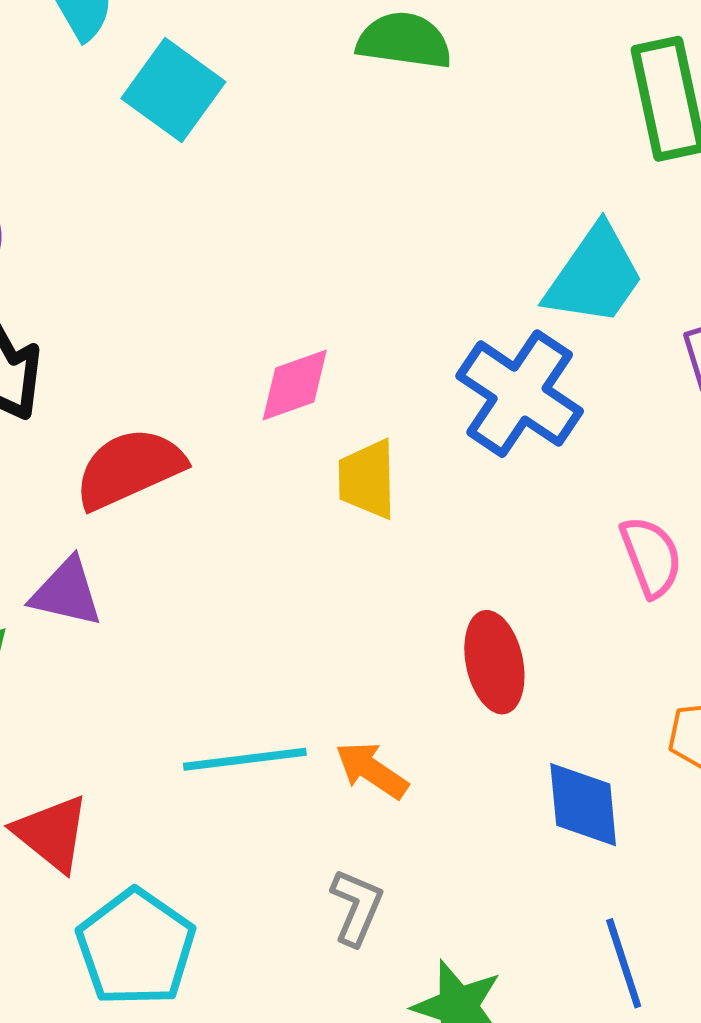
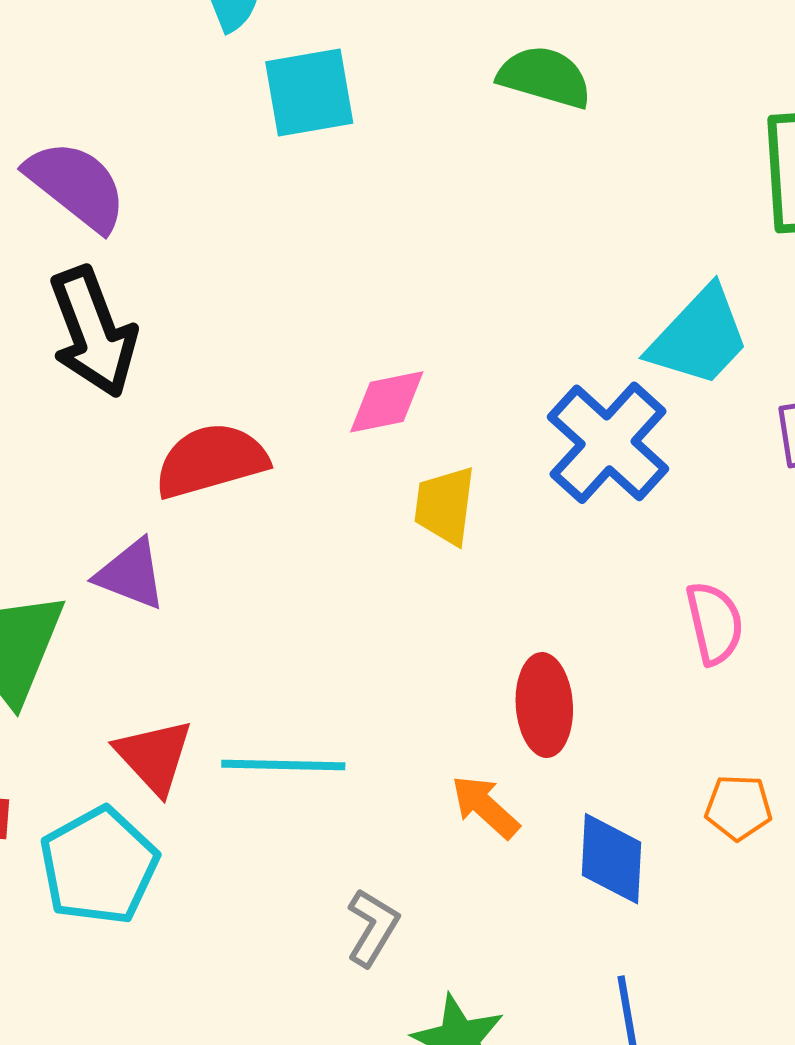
cyan square: (173, 90) -> (309, 93), turned 36
orange arrow: (372, 770) -> (485, 807), moved
red triangle: (52, 833) -> (154, 756), moved
cyan pentagon: (136, 948) -> (99, 866), moved

